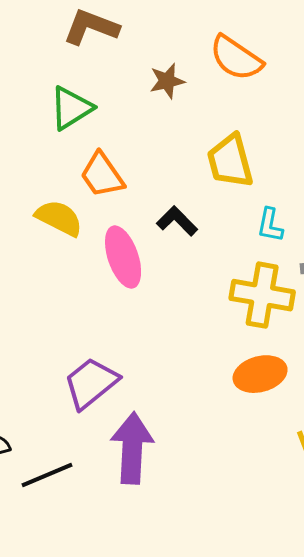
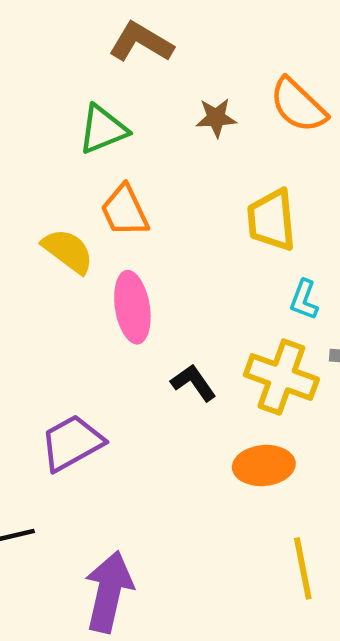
black L-shape: (177, 221) -> (194, 383), moved
purple arrow: (132, 448) -> (109, 592), moved

